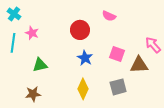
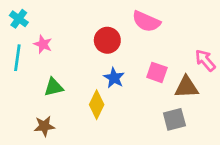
pink semicircle: (109, 16) -> (146, 21), size x1.5
gray square: (118, 87) -> (174, 119), moved
yellow diamond: (83, 89) -> (97, 105), moved

